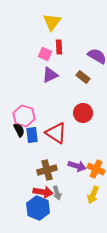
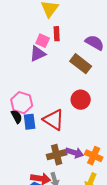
purple triangle: (50, 75) -> (38, 54), moved
brown rectangle: (83, 77) -> (81, 64), size x1.5
brown cross: (47, 170) -> (57, 155), moved

